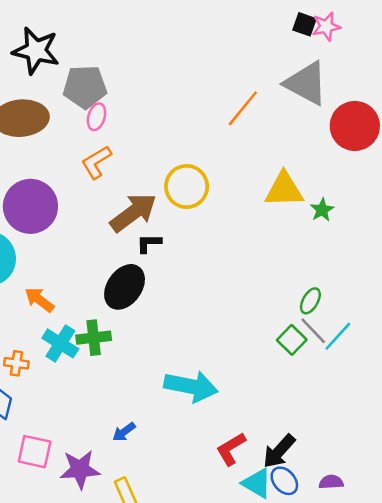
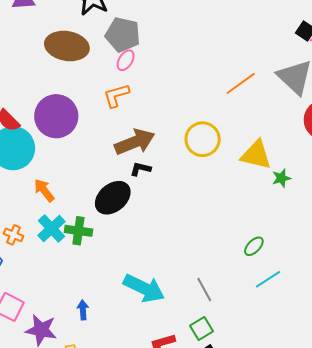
yellow circle: (187, 187) -> (203, 139), moved
gray line: (313, 331) -> (204, 290), moved
green square: (292, 340) -> (201, 329), moved
blue arrow: (124, 432) -> (83, 310), turned 108

